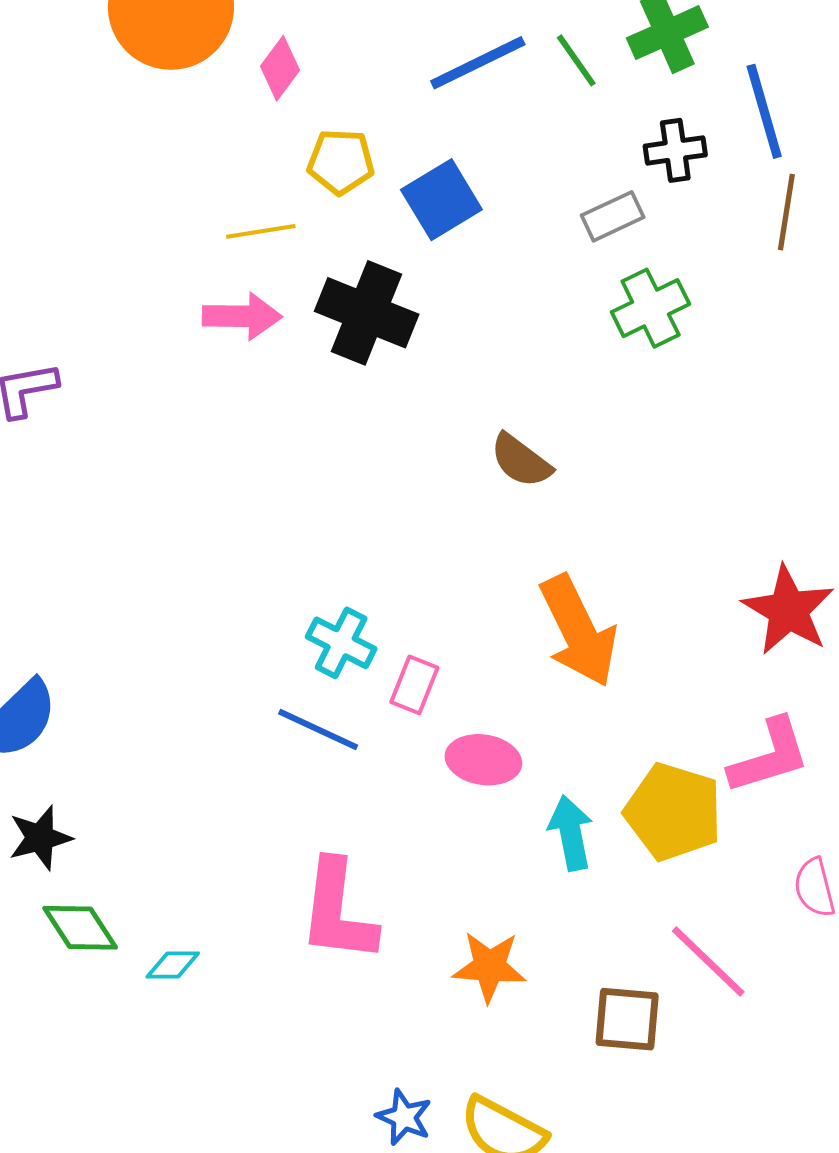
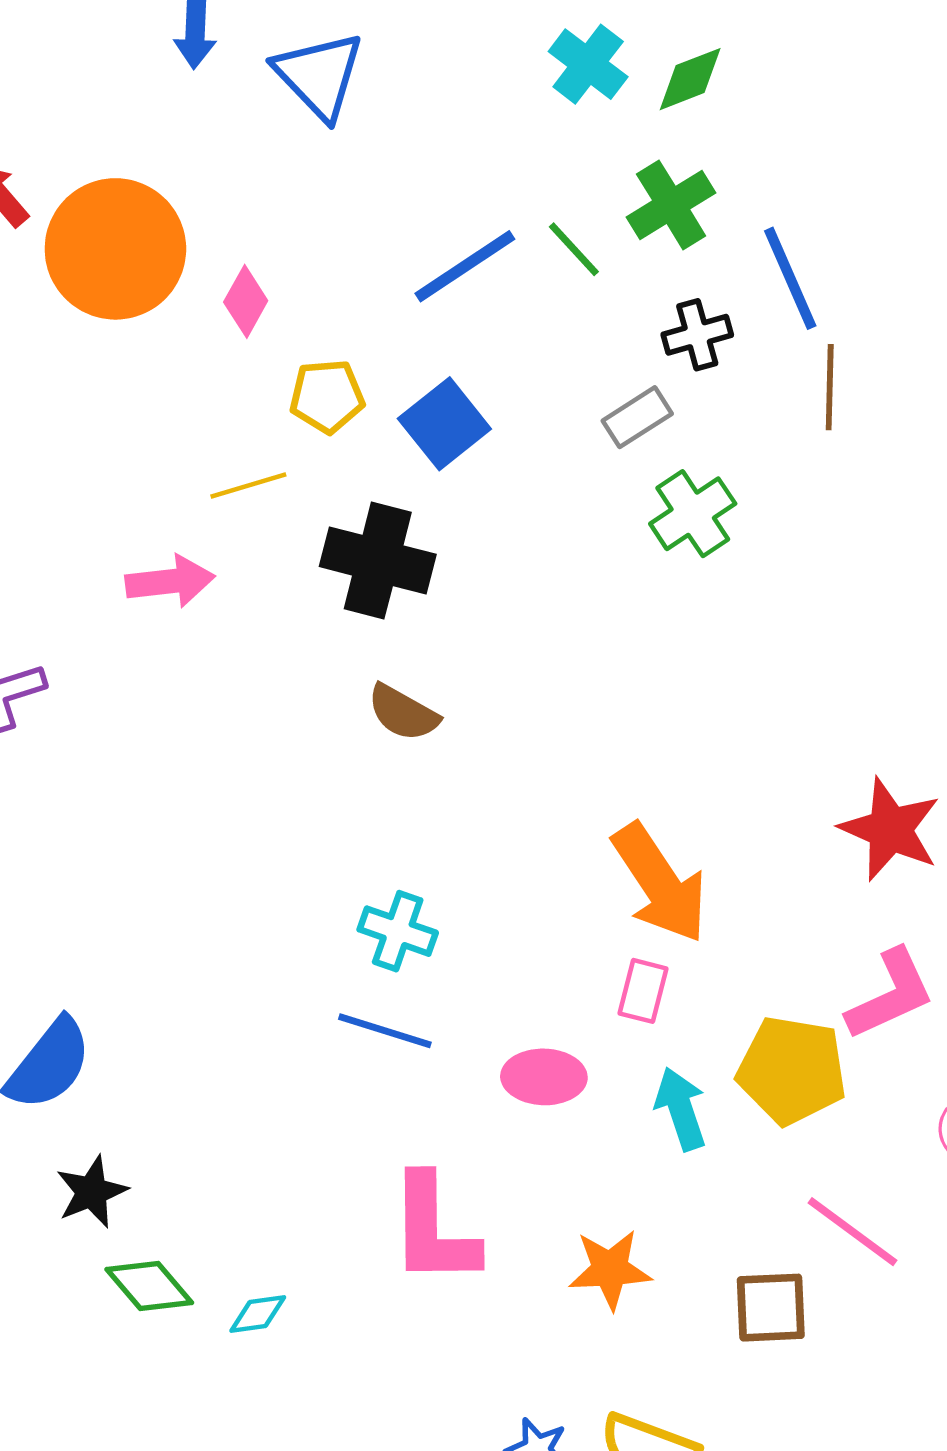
pink arrow: (242, 316) -> (170, 581), moved
brown semicircle: (521, 461) -> (403, 713), moved
pink rectangle: (414, 685) -> (643, 991), moved
pink ellipse: (483, 760) -> (544, 1077), moved

